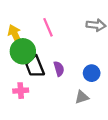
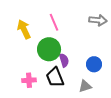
green circle: (23, 51) -> (49, 49), moved
black trapezoid: (35, 67) -> (55, 77), moved

